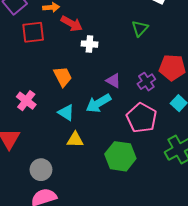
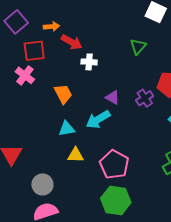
pink cross: (26, 101) -> (25, 75), moved
cyan triangle: (66, 112) -> (67, 129), turned -42
pink pentagon: (142, 118) -> (114, 164), moved
green hexagon: (120, 156) -> (116, 200), moved

